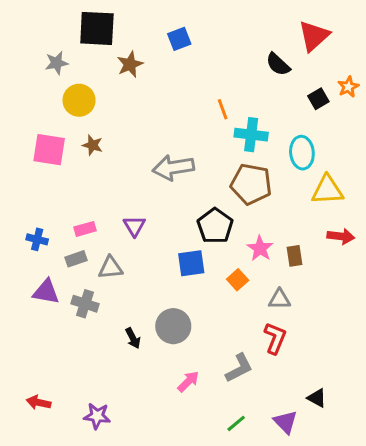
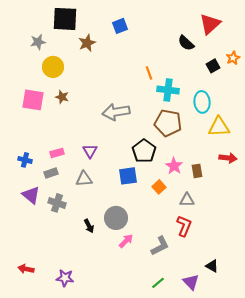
gray triangle: (110, 268) -> (84, 179), moved
purple triangle: (46, 292) -> (31, 195), turned 30
pink arrow: (188, 382) -> (126, 241), moved

